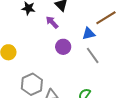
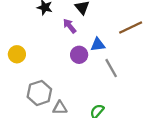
blue triangle: (89, 34) -> (98, 45), moved

